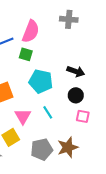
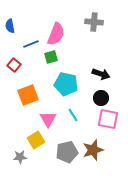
green square: (26, 54) -> (51, 57), turned -32
pink square: (83, 116) -> (108, 119), size x1.5

